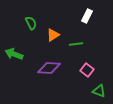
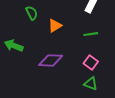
green line: (76, 44) -> (91, 34), moved
green triangle: (99, 91) -> (91, 84), moved

